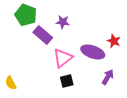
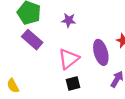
purple rectangle: (43, 35) -> (32, 40), moved
purple ellipse: (93, 52) -> (101, 52), turned 55

